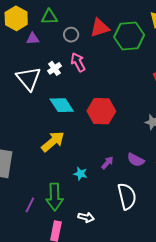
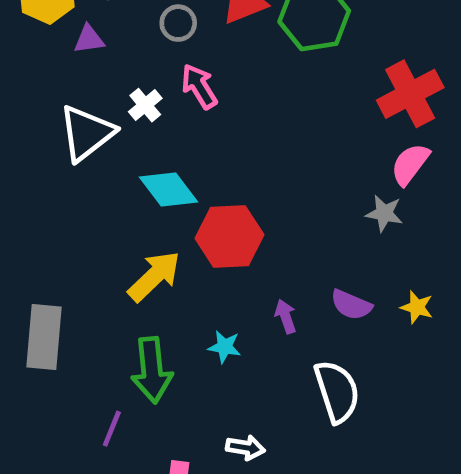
white triangle: (29, 78) -> (87, 133), turned 36
red hexagon: (101, 111) -> (229, 237), moved
purple arrow: (107, 163) -> (286, 316), turned -56
green arrow: (55, 197) -> (152, 370), moved

